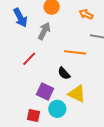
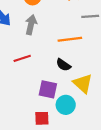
red line: (29, 59) -> (22, 58), turned 42
yellow triangle: (77, 94) -> (83, 83), turned 30

